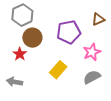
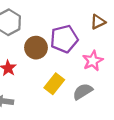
brown circle: (32, 38) -> (36, 48), moved
gray semicircle: (92, 77) -> (83, 92), moved

